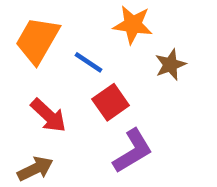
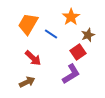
orange star: (133, 25) -> (71, 17), turned 30
red square: (111, 102) -> (78, 52), moved

